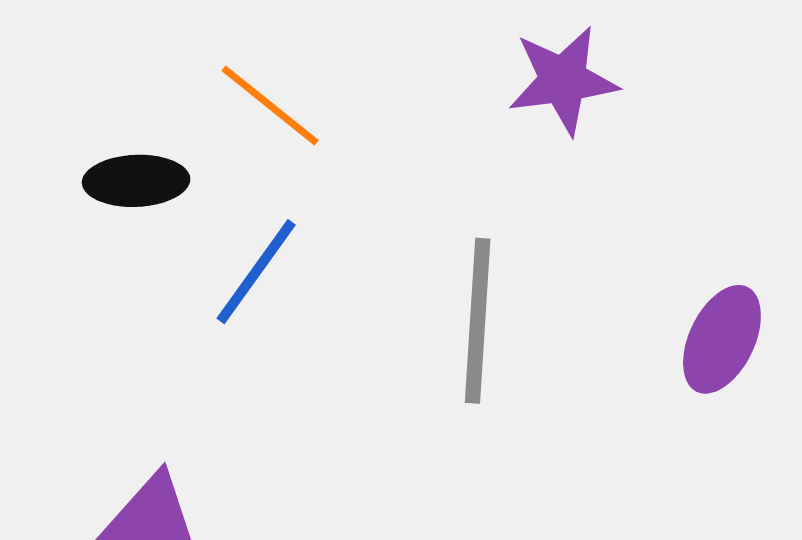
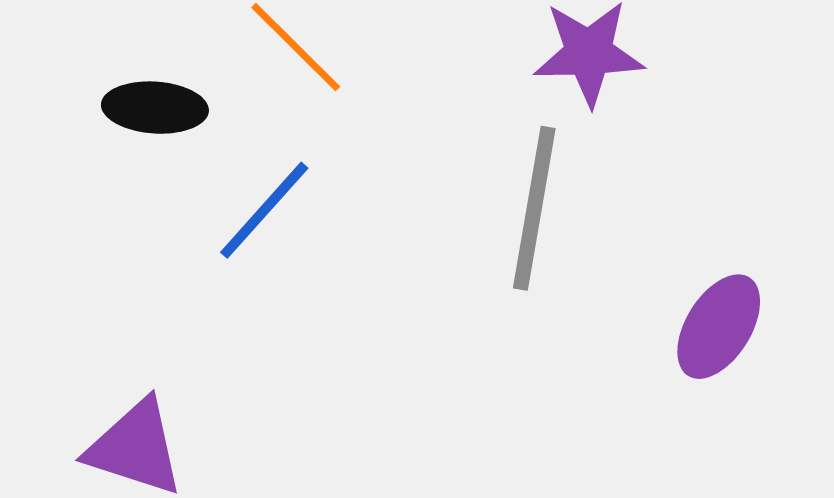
gray line: (478, 321) -> (534, 208), moved

